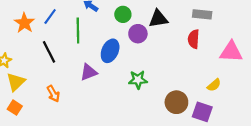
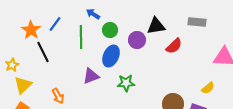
green circle: (123, 14) -> (110, 30), moved
red semicircle: (194, 39) -> (174, 46), moved, turned -138
black line: (49, 52) -> (43, 52), moved
green star: (138, 80) -> (126, 83), moved

